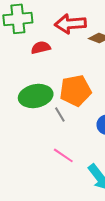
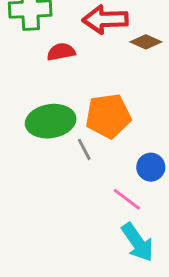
pink line: (63, 155) -> (127, 199), moved

